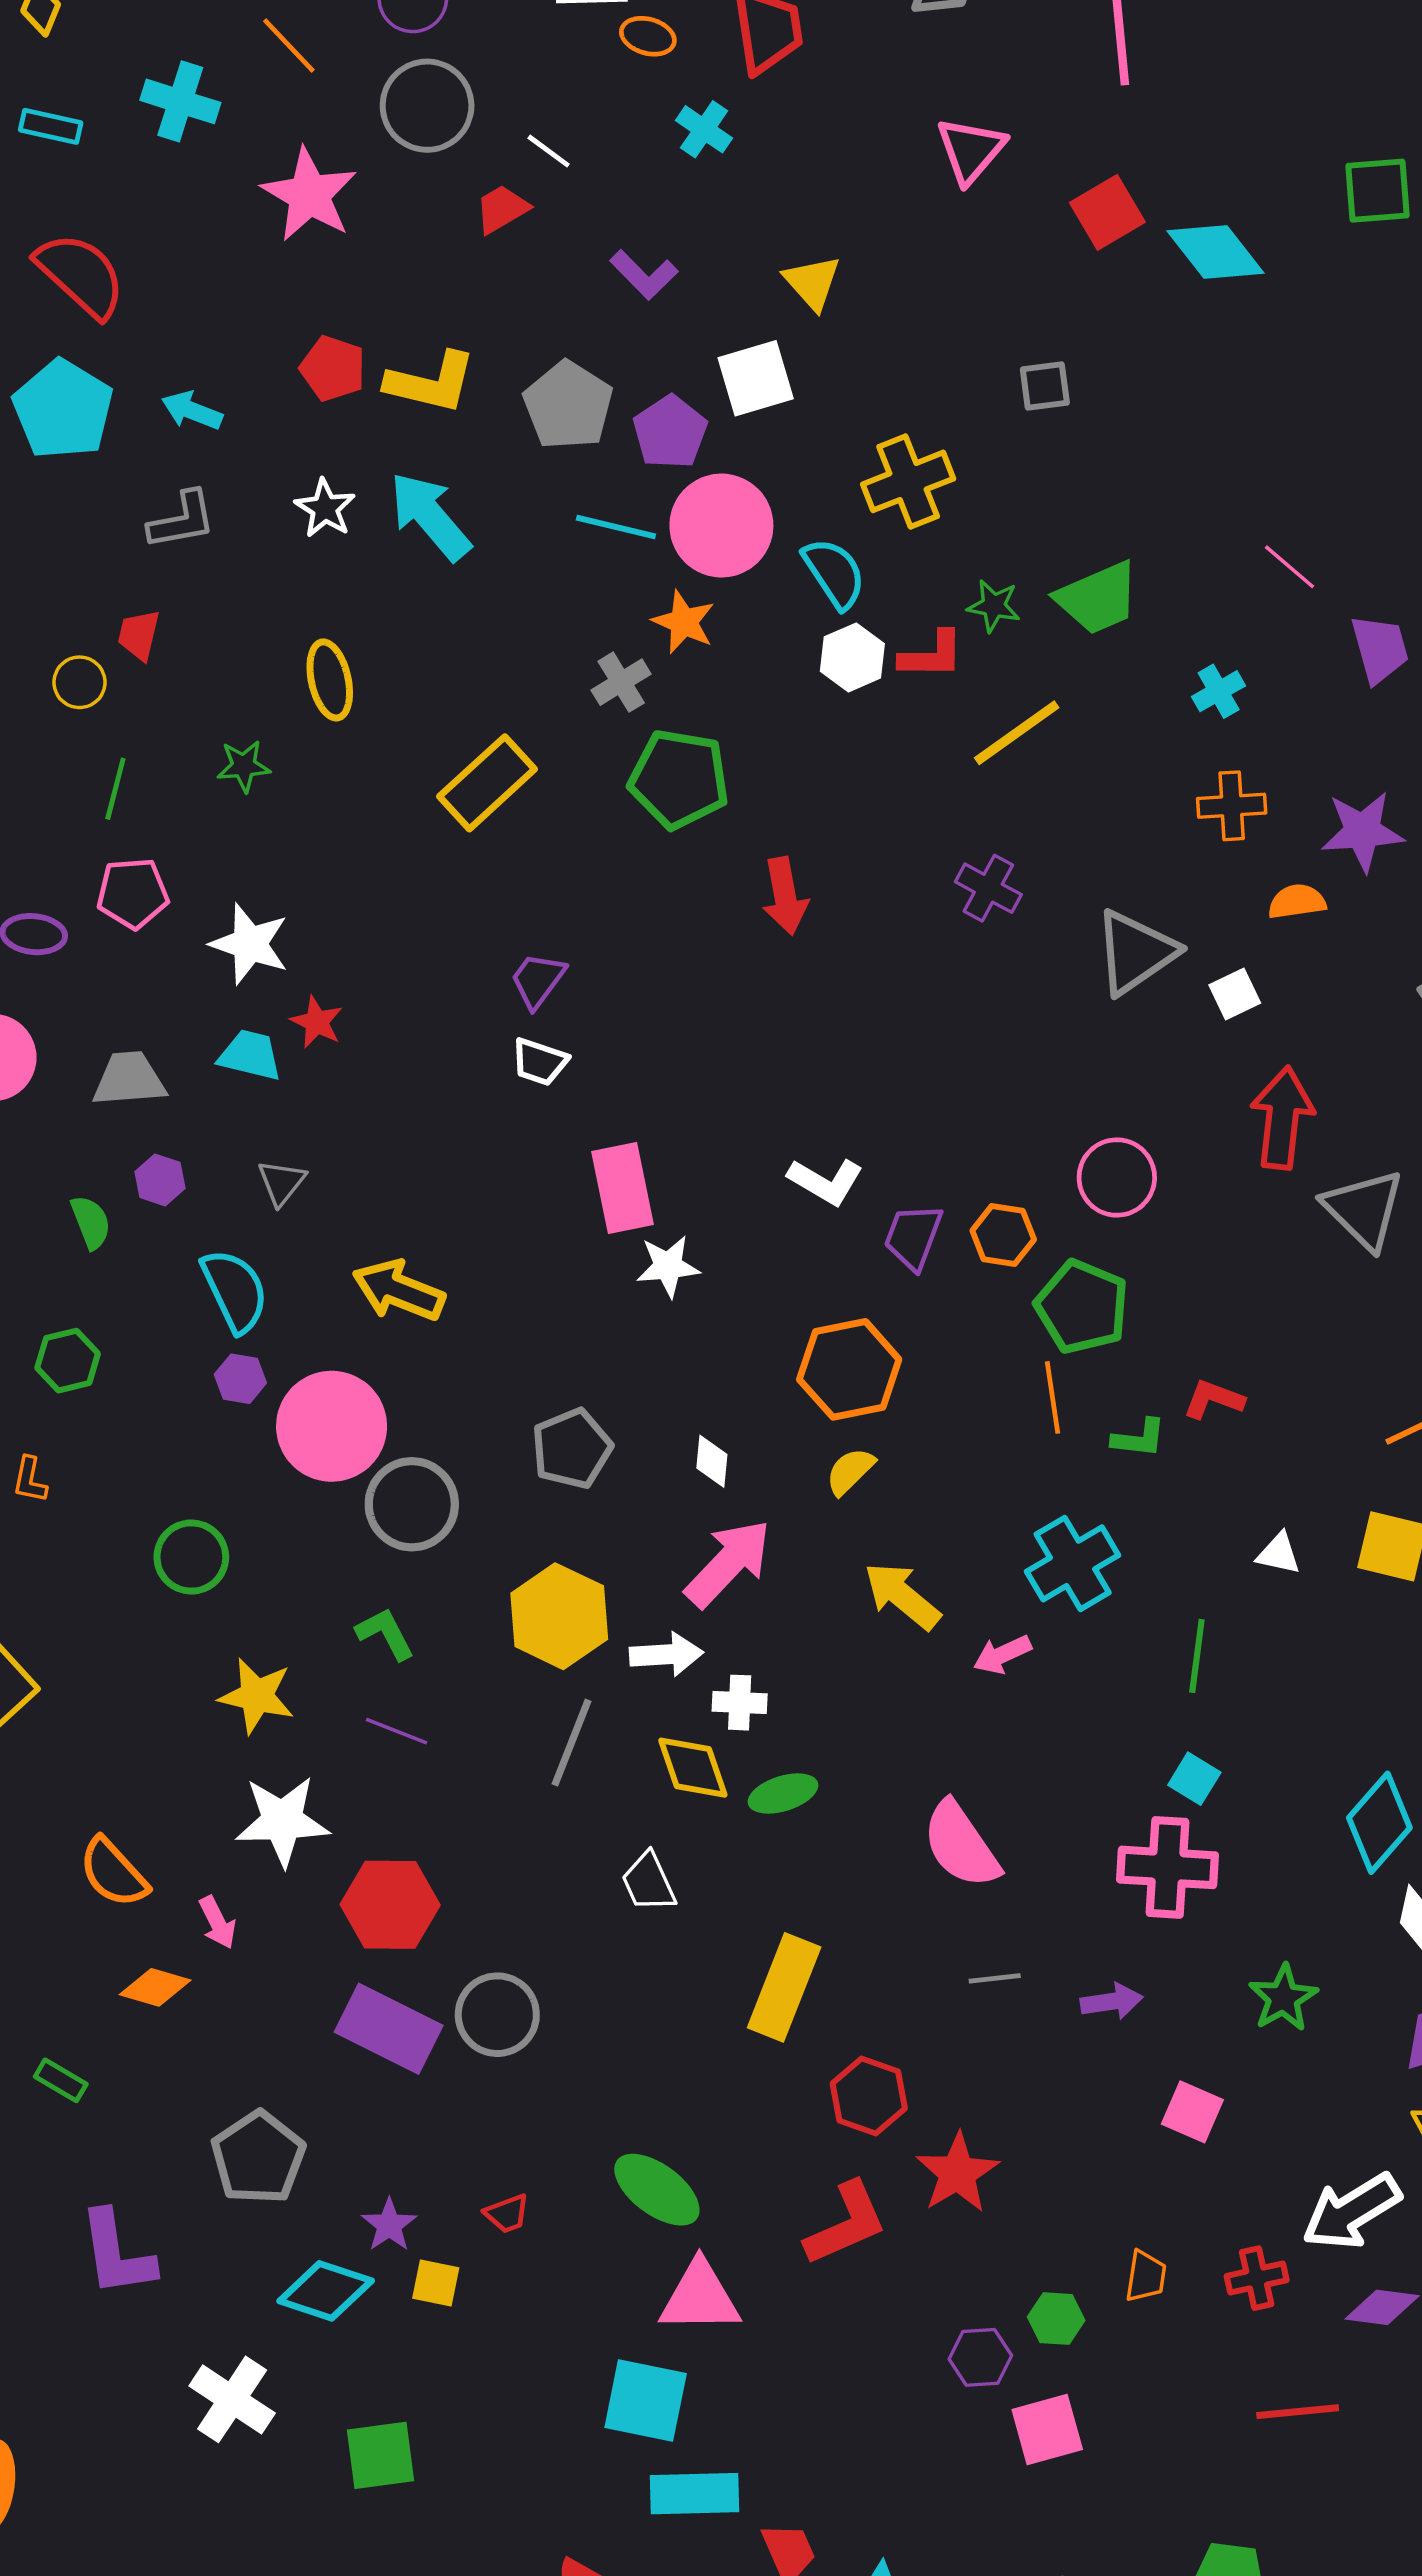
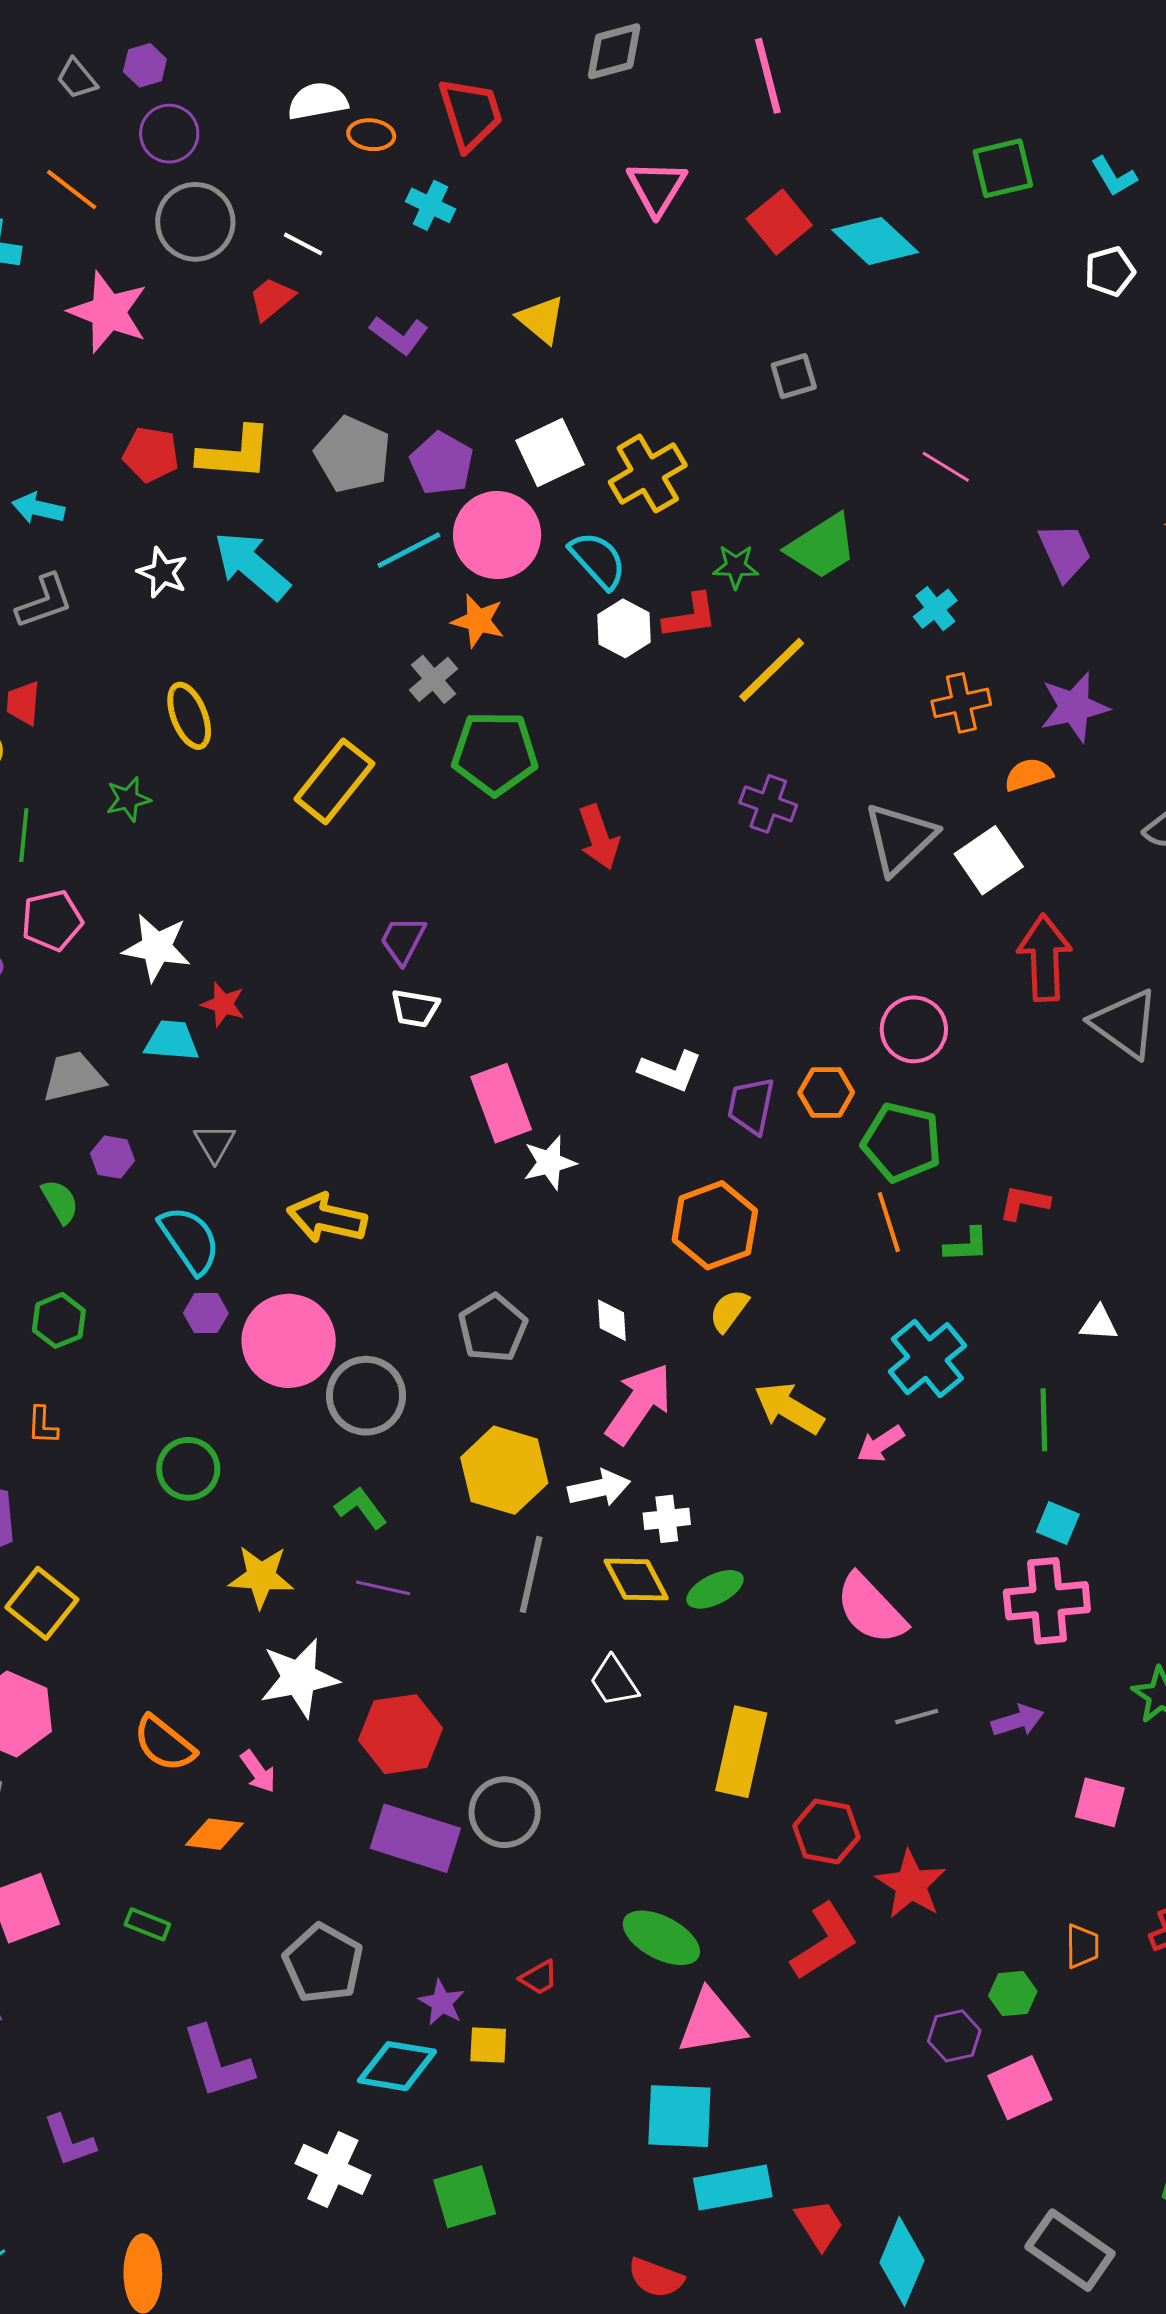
white square: (756, 378) -> (550, 453), moved
gray square: (1045, 386) -> (794, 376), moved
cyan line: (616, 527) -> (409, 550), turned -32
pink line: (1290, 567) -> (946, 467), moved
white square: (1235, 994) -> (989, 860), size x1.5

